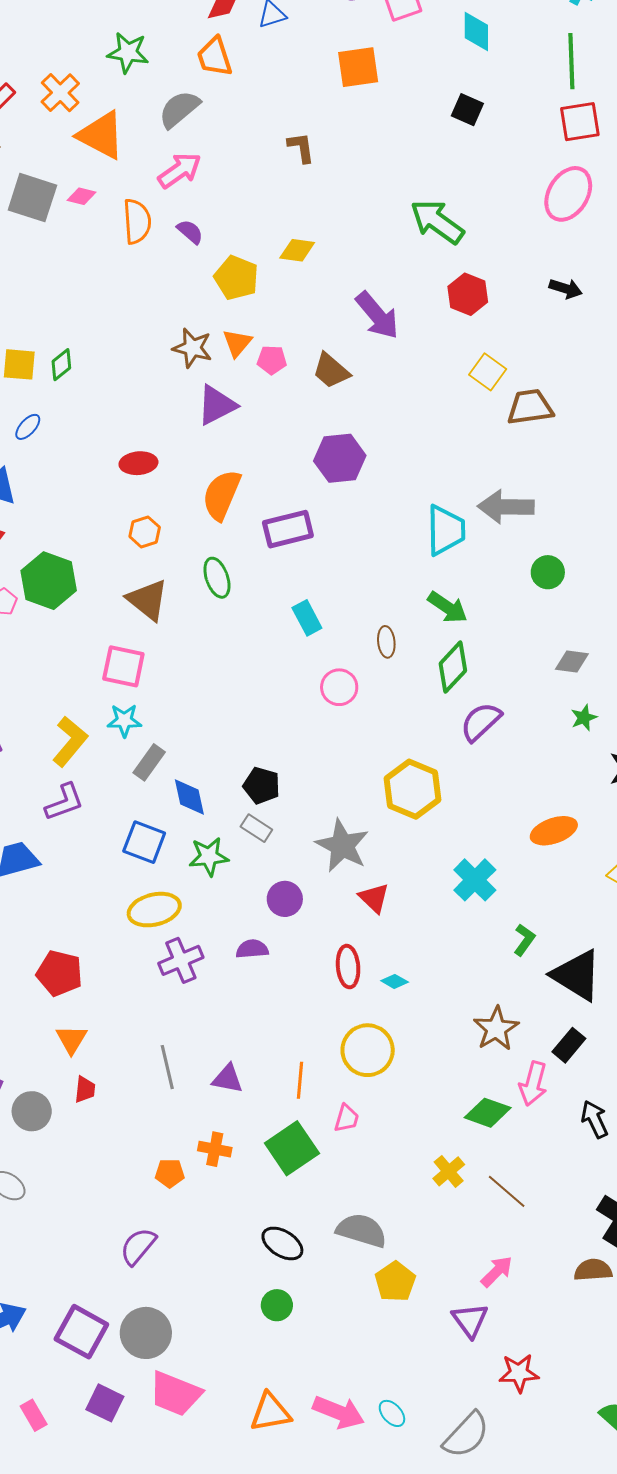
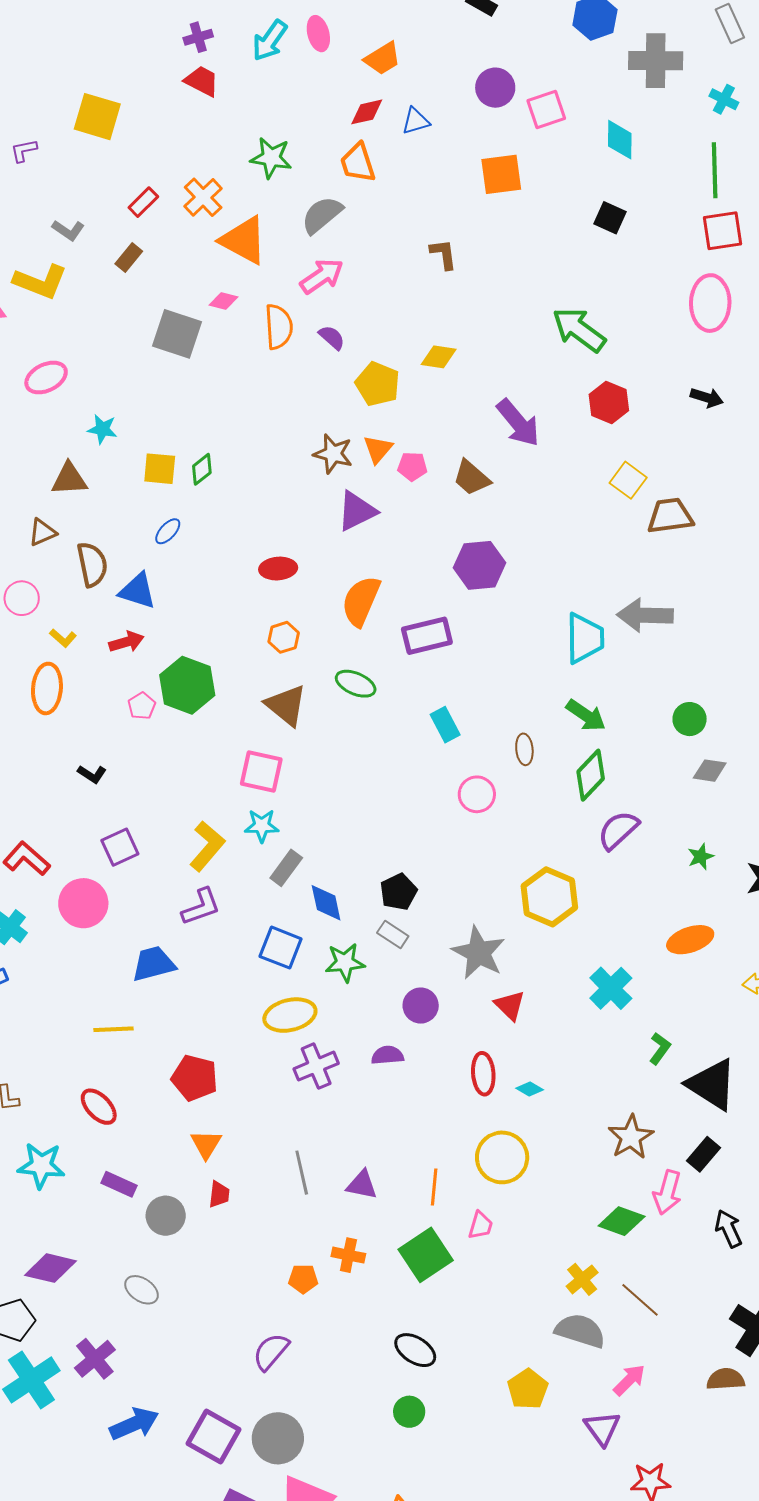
pink ellipse: (568, 194) -> (710, 303), turned -30
gray square: (32, 198) -> (177, 334), moved
green circle: (548, 572) -> (690, 719), moved
green ellipse: (217, 578) -> (356, 684), turned -48
green star: (584, 718) -> (701, 857), moved
black pentagon: (262, 786) -> (398, 892), turned 30
gray semicircle: (362, 1230) -> (580, 1331), moved

